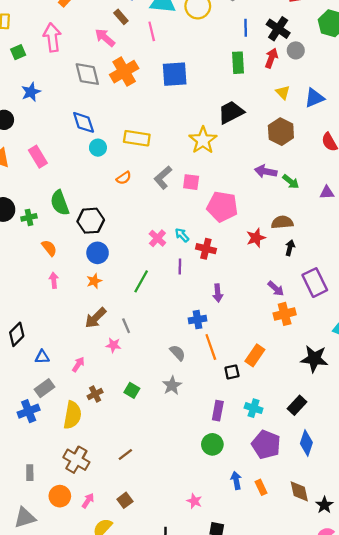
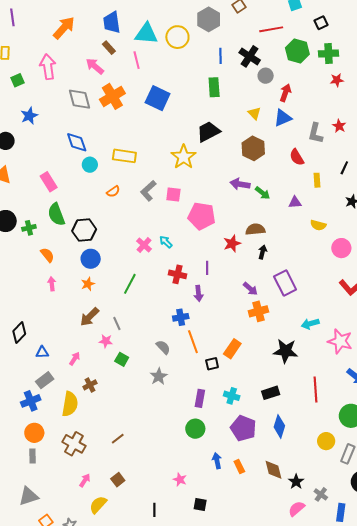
red arrow: (271, 58) -> (285, 93), moved
blue square: (175, 74) -> (158, 98), turned 30
pink rectangle: (38, 157) -> (49, 182), moved
red cross: (206, 249) -> (177, 274), moved
purple line: (180, 266) -> (207, 268), moved
green square: (132, 390) -> (122, 359), moved
black rectangle: (297, 405) -> (271, 393), turned 30
orange circle: (60, 496) -> (34, 433), moved

